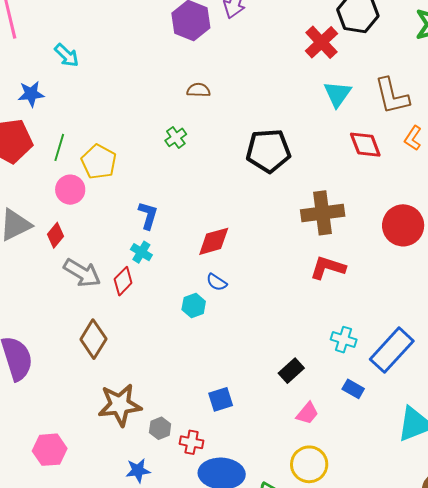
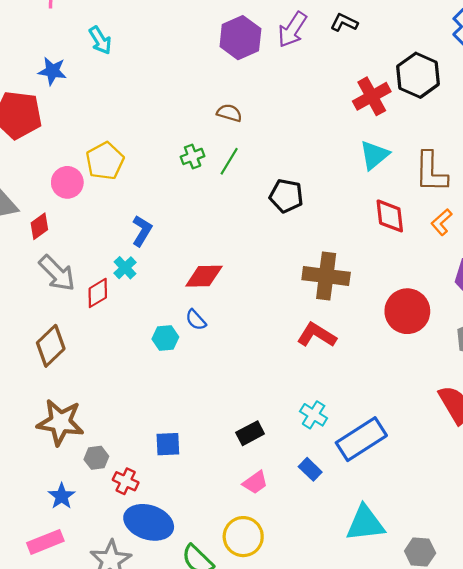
green line: (59, 147) -> (229, 161), moved
black pentagon: (268, 151) -> (286, 196), size x0.7
blue star: (138, 470) -> (62, 496), turned 30

